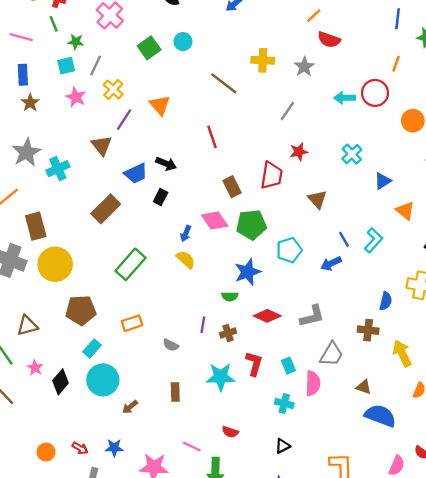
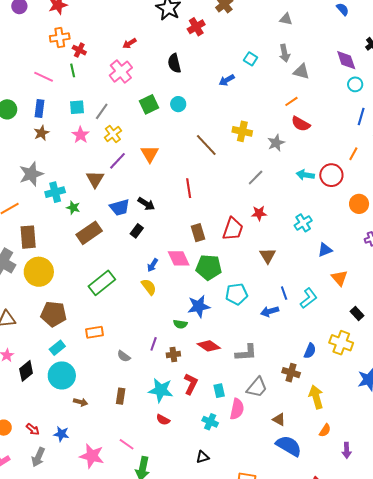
green star: (76, 42) -> (73, 208), moved
brown arrow: (130, 407) -> (81, 402), turned -136
red semicircle: (230, 432) -> (163, 420), moved

